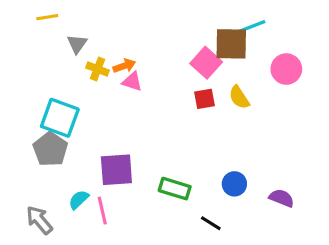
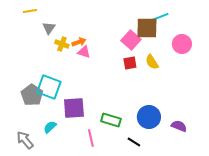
cyan square: (60, 118) -> (49, 87), moved
blue circle: (234, 184) -> (149, 117), size x1.5
pink line: (102, 211) -> (91, 138), moved

